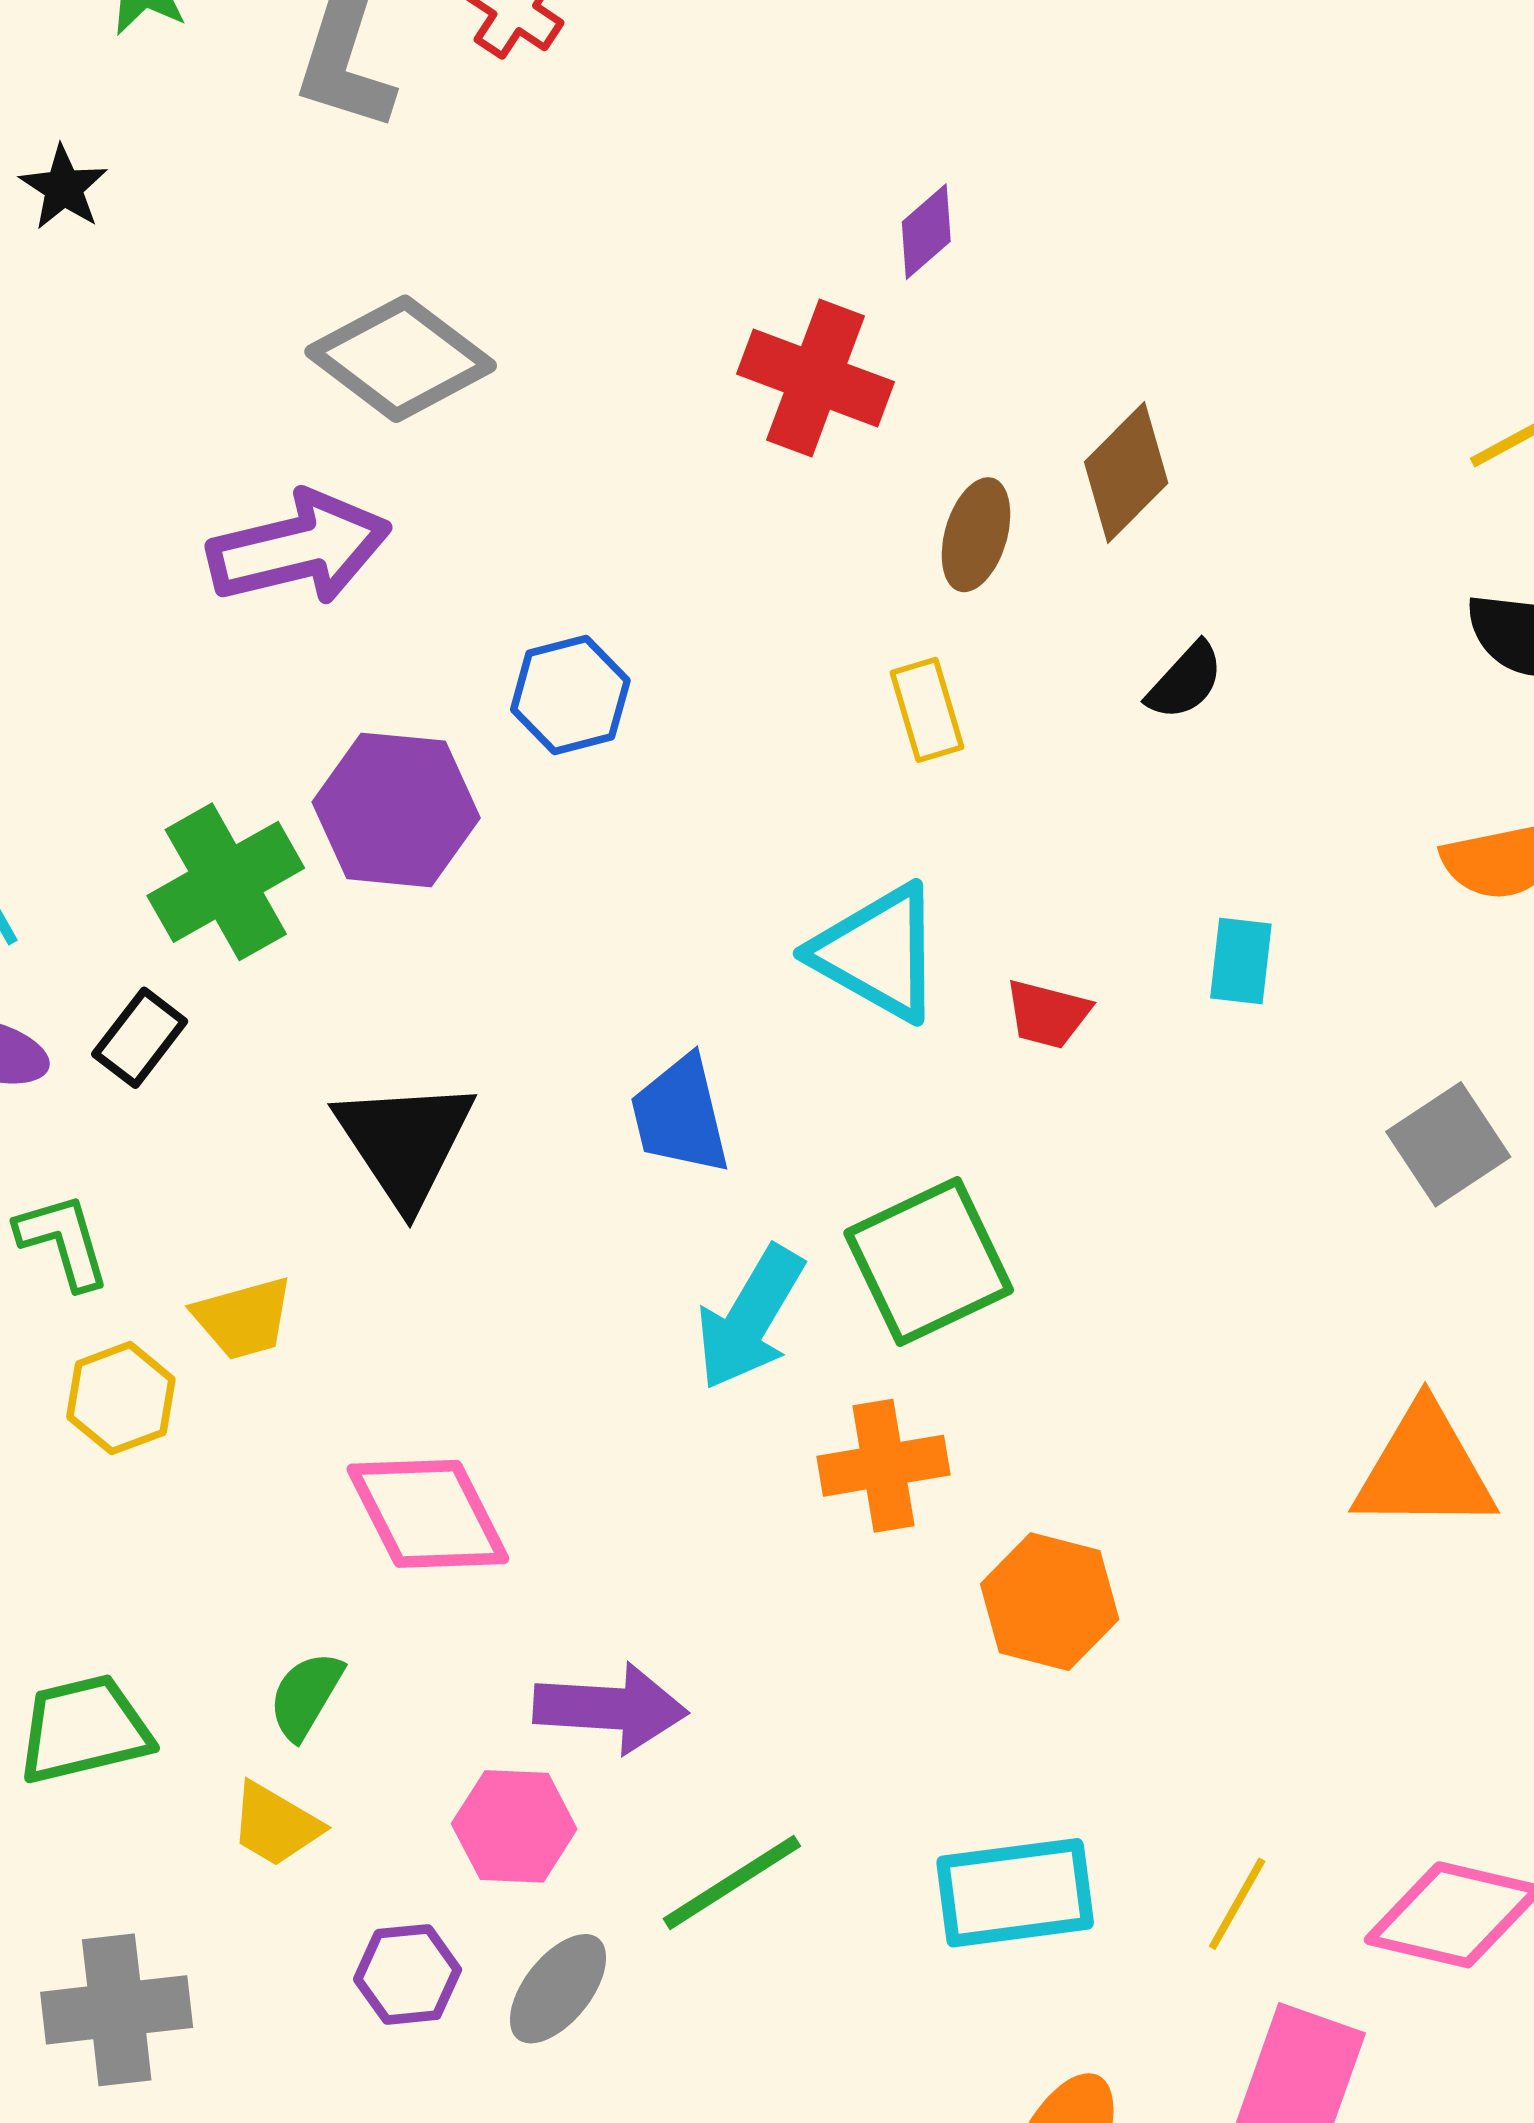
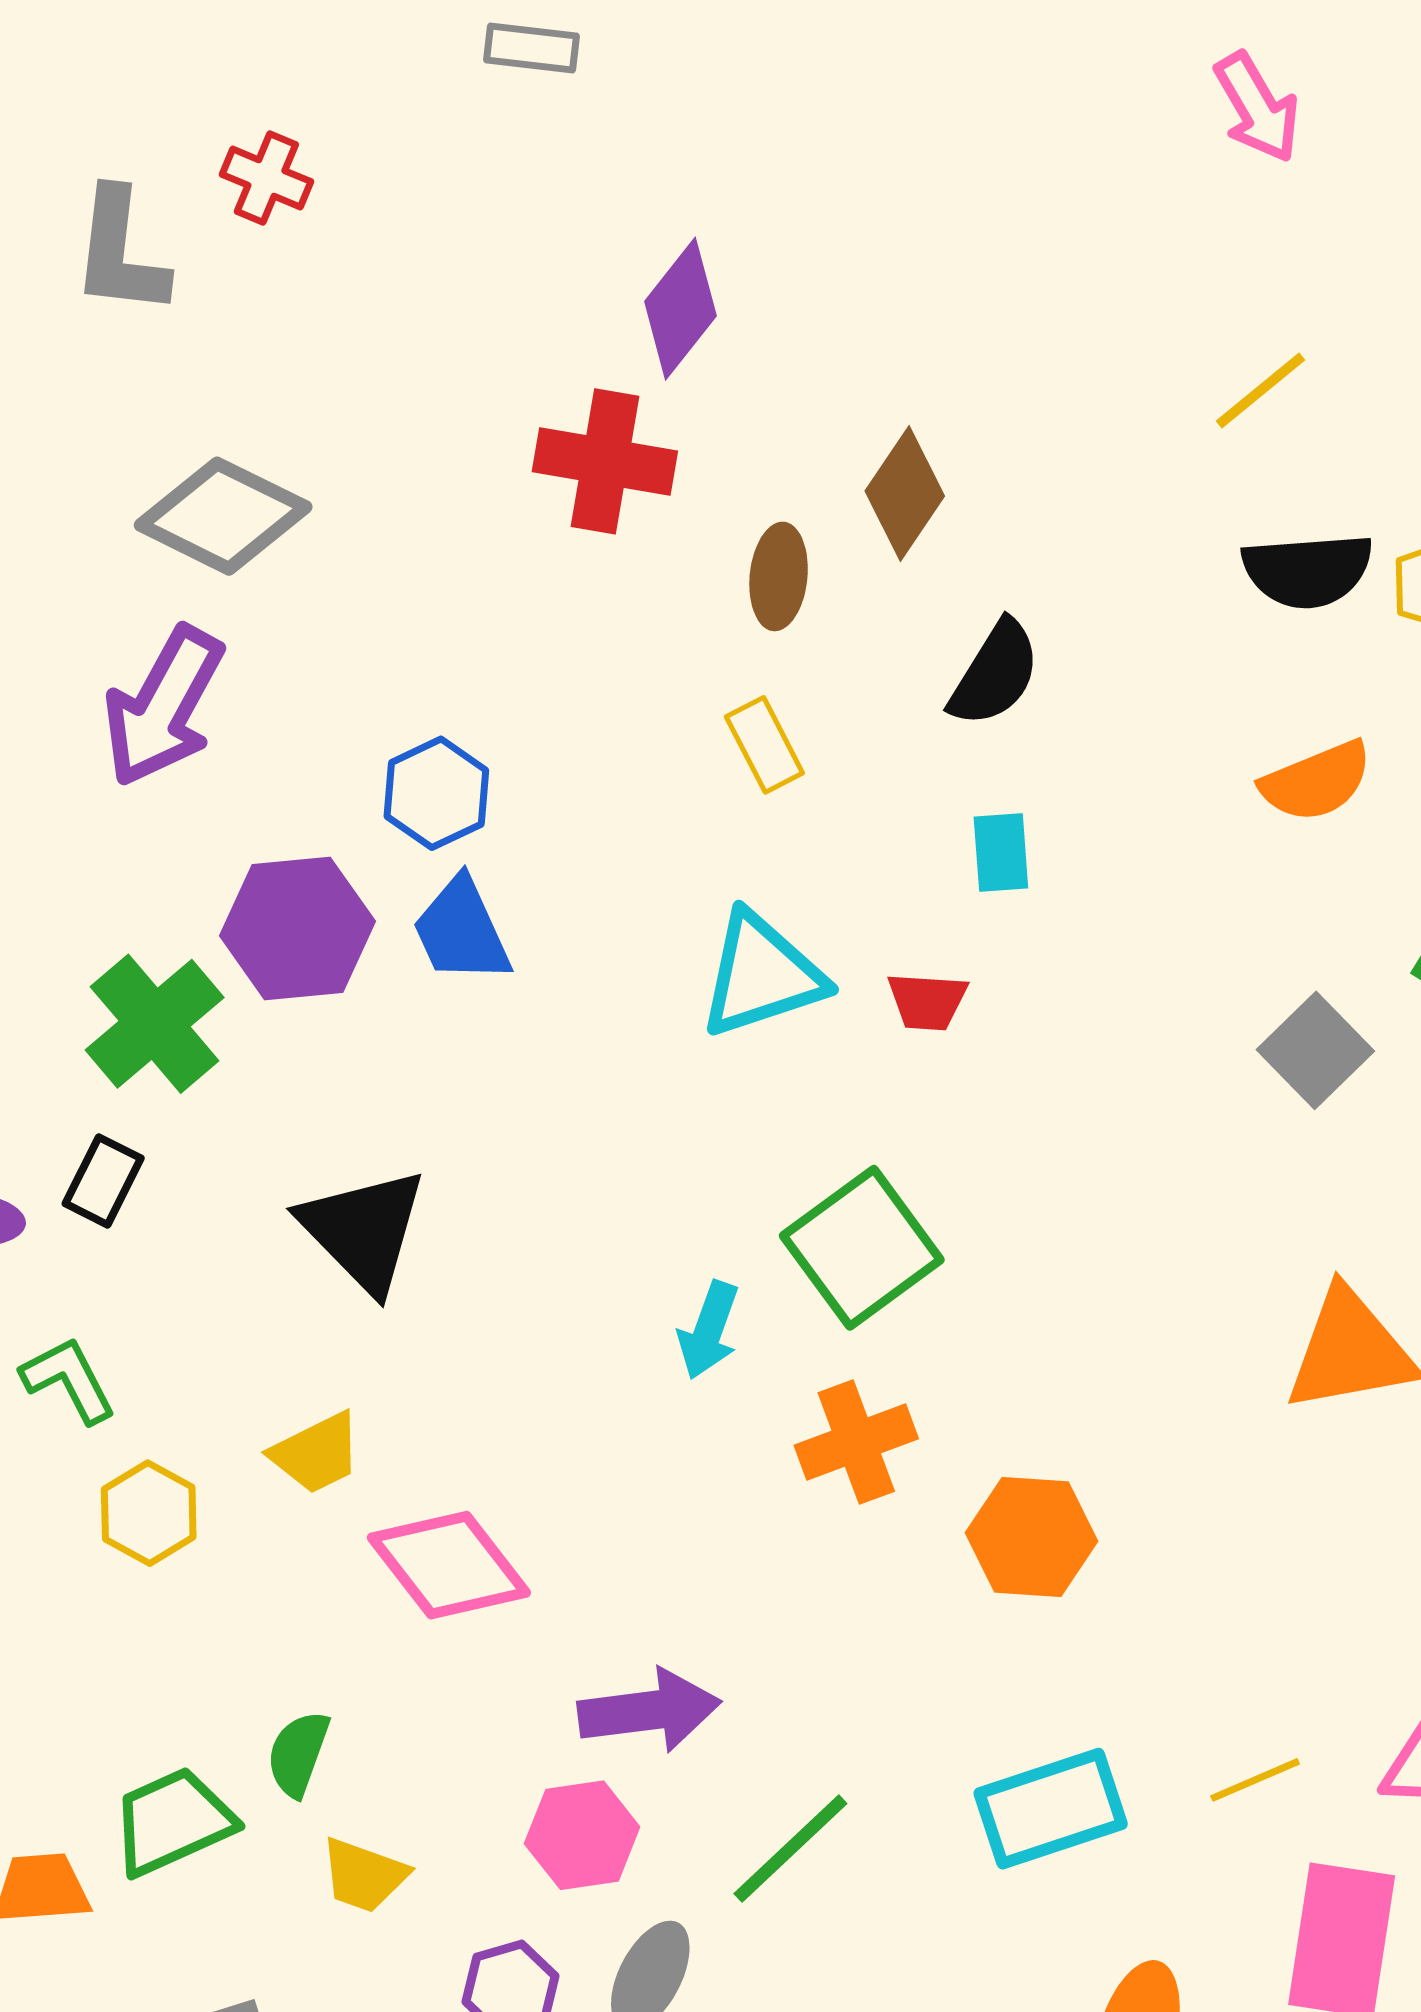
purple diamond: (926, 232) -> (680, 309), size x1.5
purple arrow: (299, 548) -> (163, 706), turned 143
black semicircle: (1185, 681) -> (995, 674), size x1.4
cyan triangle: (878, 953) -> (762, 975), turned -37
cyan rectangle: (1241, 961) -> (1001, 853), moved
blue trapezoid: (680, 1115) -> (462, 931), moved
yellow trapezoid: (243, 1318) -> (316, 1453), moved
cyan arrow: (750, 1318) -> (709, 1330), size x0.7
green semicircle: (306, 1695) -> (298, 1754), moved
yellow line: (1237, 1904) -> (1255, 1780), turned 48

